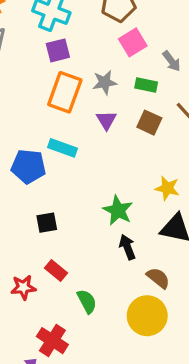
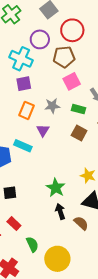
orange rectangle: (65, 92) -> (26, 110), size x0.7
purple triangle: (106, 120) -> (43, 130), moved
brown semicircle: (158, 278) -> (81, 223), moved
yellow circle: (147, 316) -> (57, 259), moved

